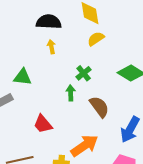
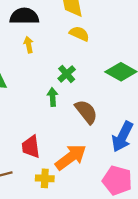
yellow semicircle: (96, 39) -> (79, 34), turned 60
red trapezoid: (43, 124) -> (31, 147), moved, turned 35

